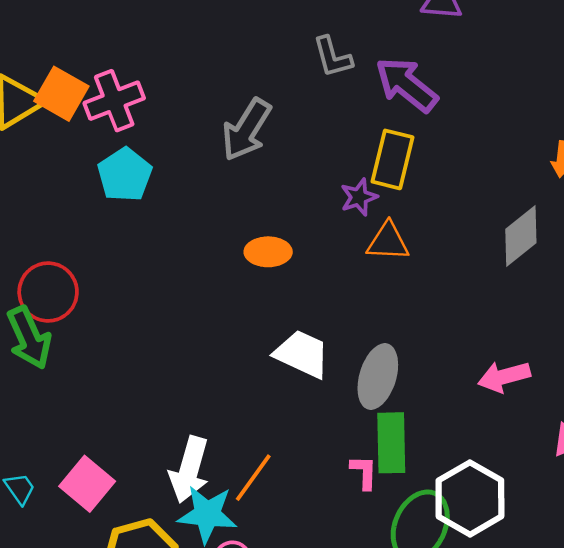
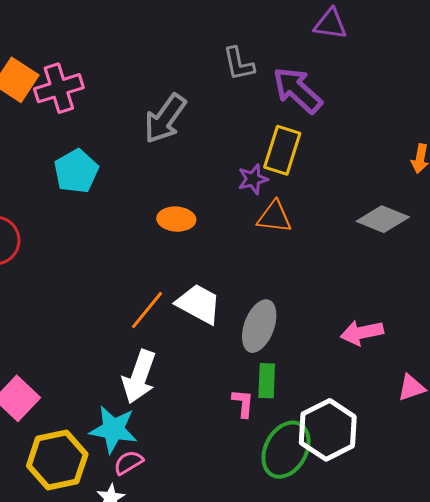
cyan pentagon: (125, 175) -> (76, 171), moved
gray diamond: (521, 236) -> (383, 219), turned 57
green rectangle: (391, 443) -> (267, 381), size x0.7
white arrow: (189, 470) -> (139, 377), moved
orange line: (253, 478) -> (147, 310), moved

